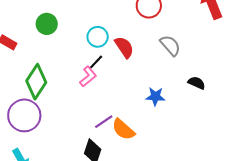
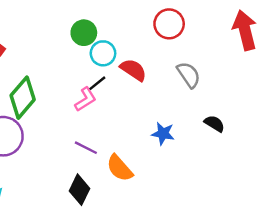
green circle: (47, 24) -> (84, 33), moved
red semicircle: (124, 47) -> (133, 70), turned -30
purple line: (104, 122) -> (86, 148), moved, turned 54

